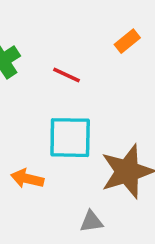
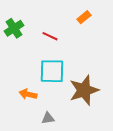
gray triangle: (91, 221) -> (48, 118), moved

